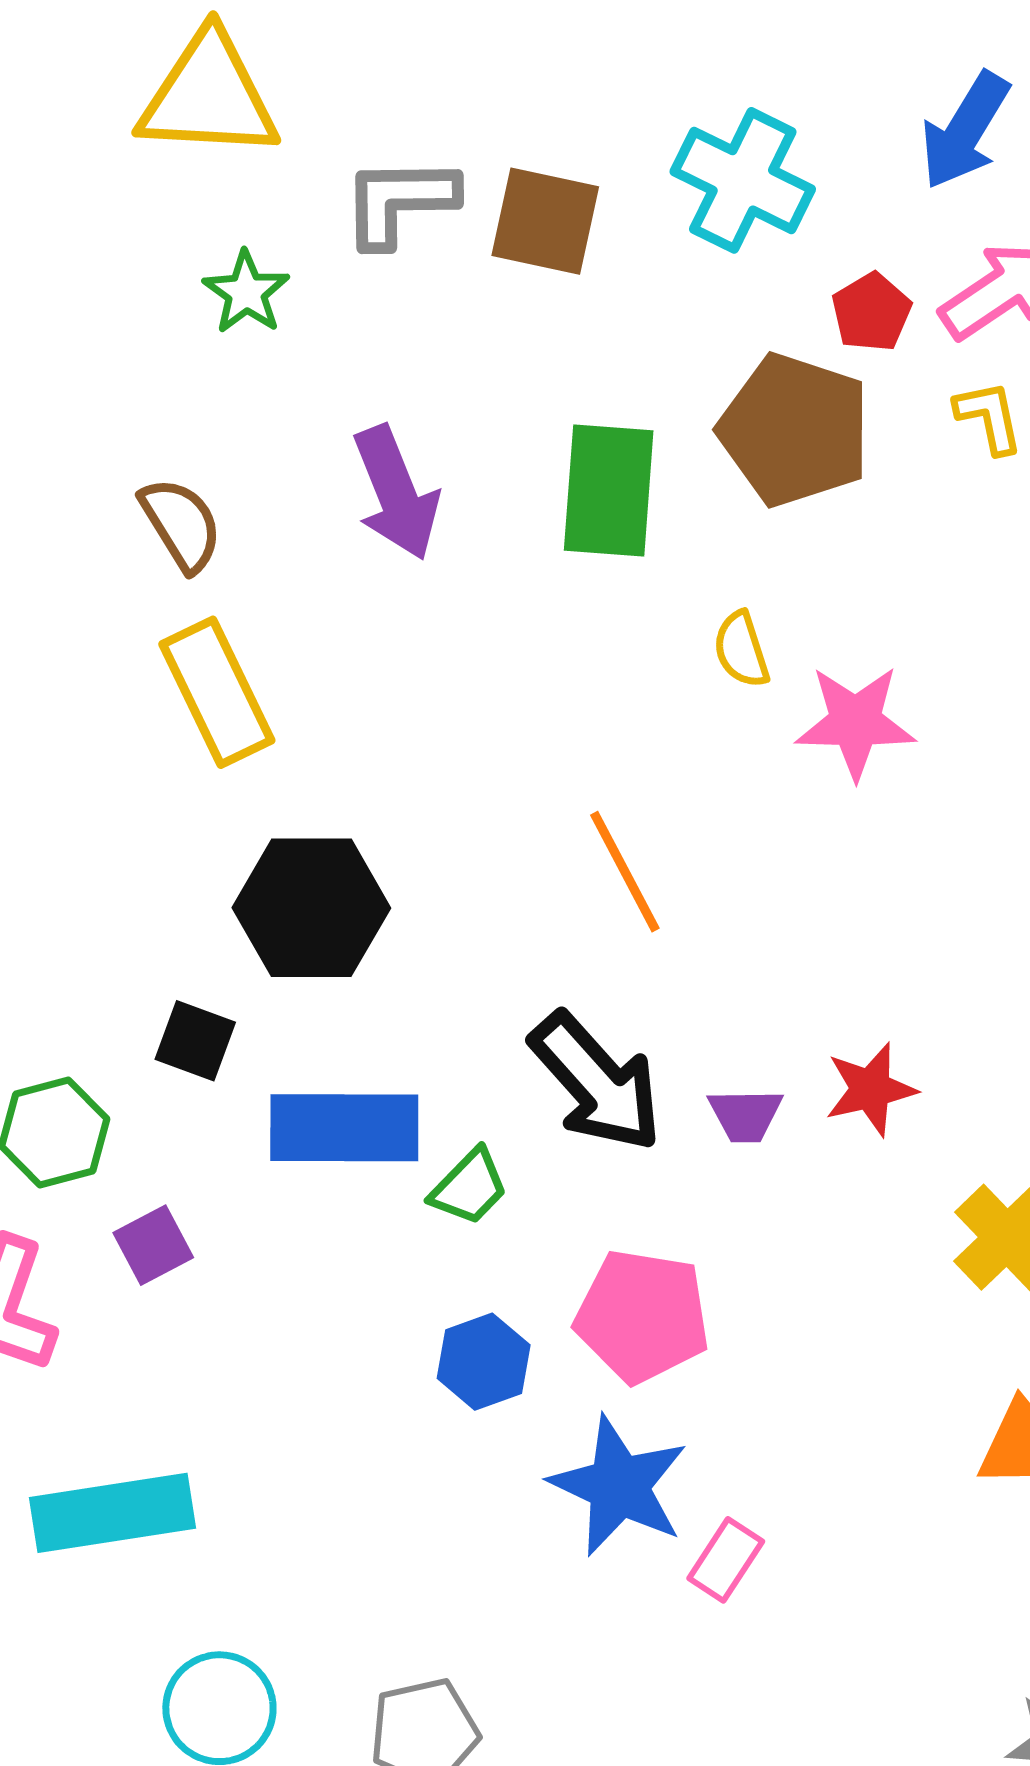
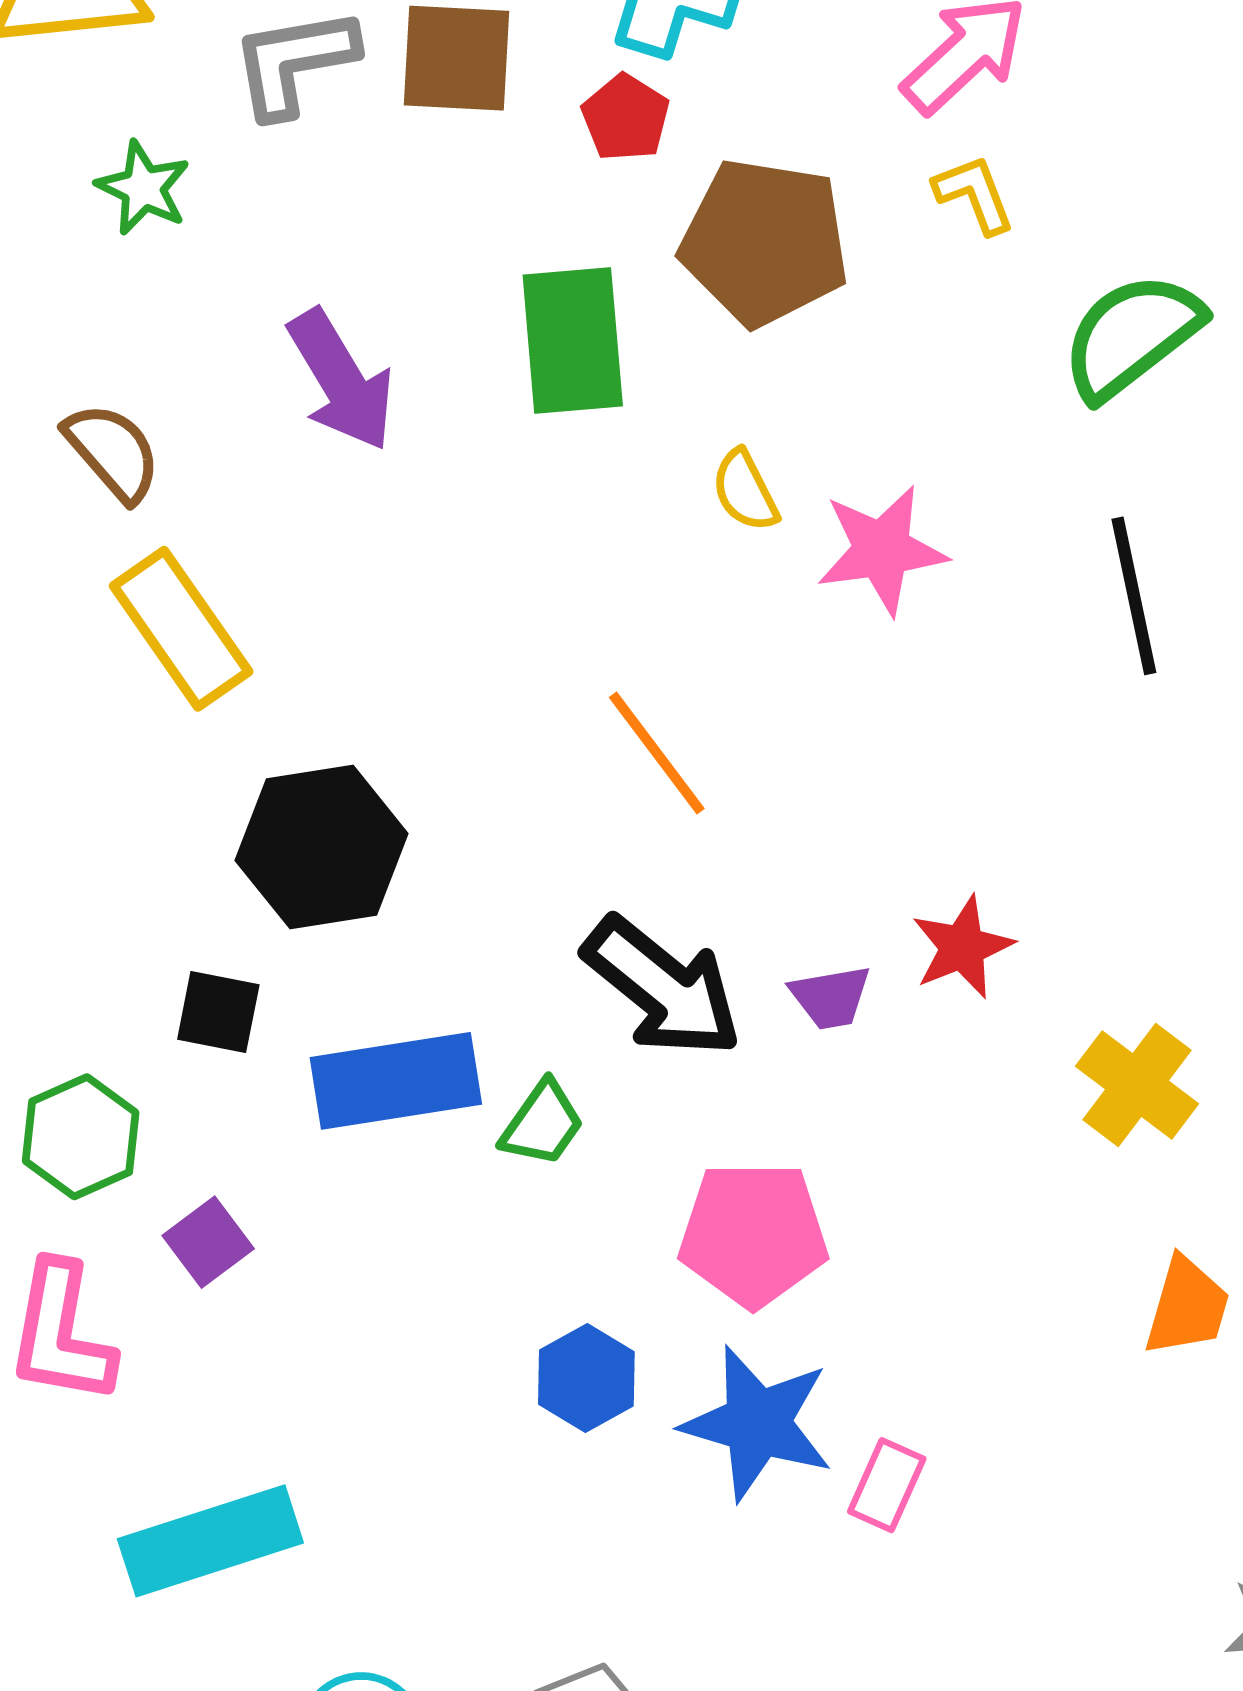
red pentagon: (871, 312) -> (626, 118), moved
blue hexagon: (484, 1362) -> (586, 1378), moved

